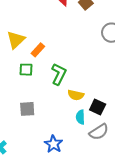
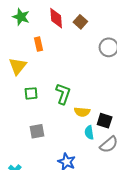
orange rectangle: (38, 50) -> (38, 44), moved, turned -48

